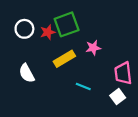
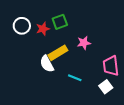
green square: (67, 24) -> (60, 22), size x0.7
white semicircle: (27, 73) -> (47, 64), moved

